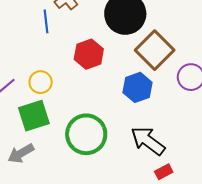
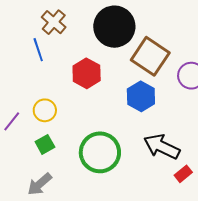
green square: (34, 116) -> (45, 144), size x0.6

